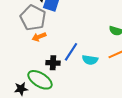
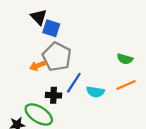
gray pentagon: (33, 18) -> (57, 57), moved

